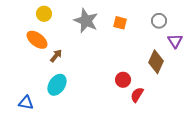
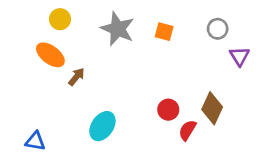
brown diamond: (156, 62) -> (212, 108), moved
cyan ellipse: (57, 85) -> (102, 126), moved

